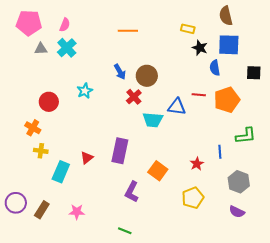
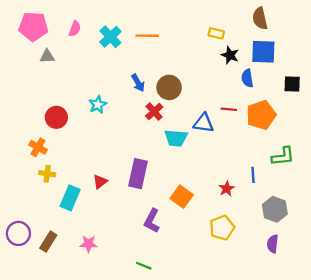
cyan cross: (67, 48) -> (110, 37), moved
purple semicircle: (237, 212) -> (273, 244), turned 70

